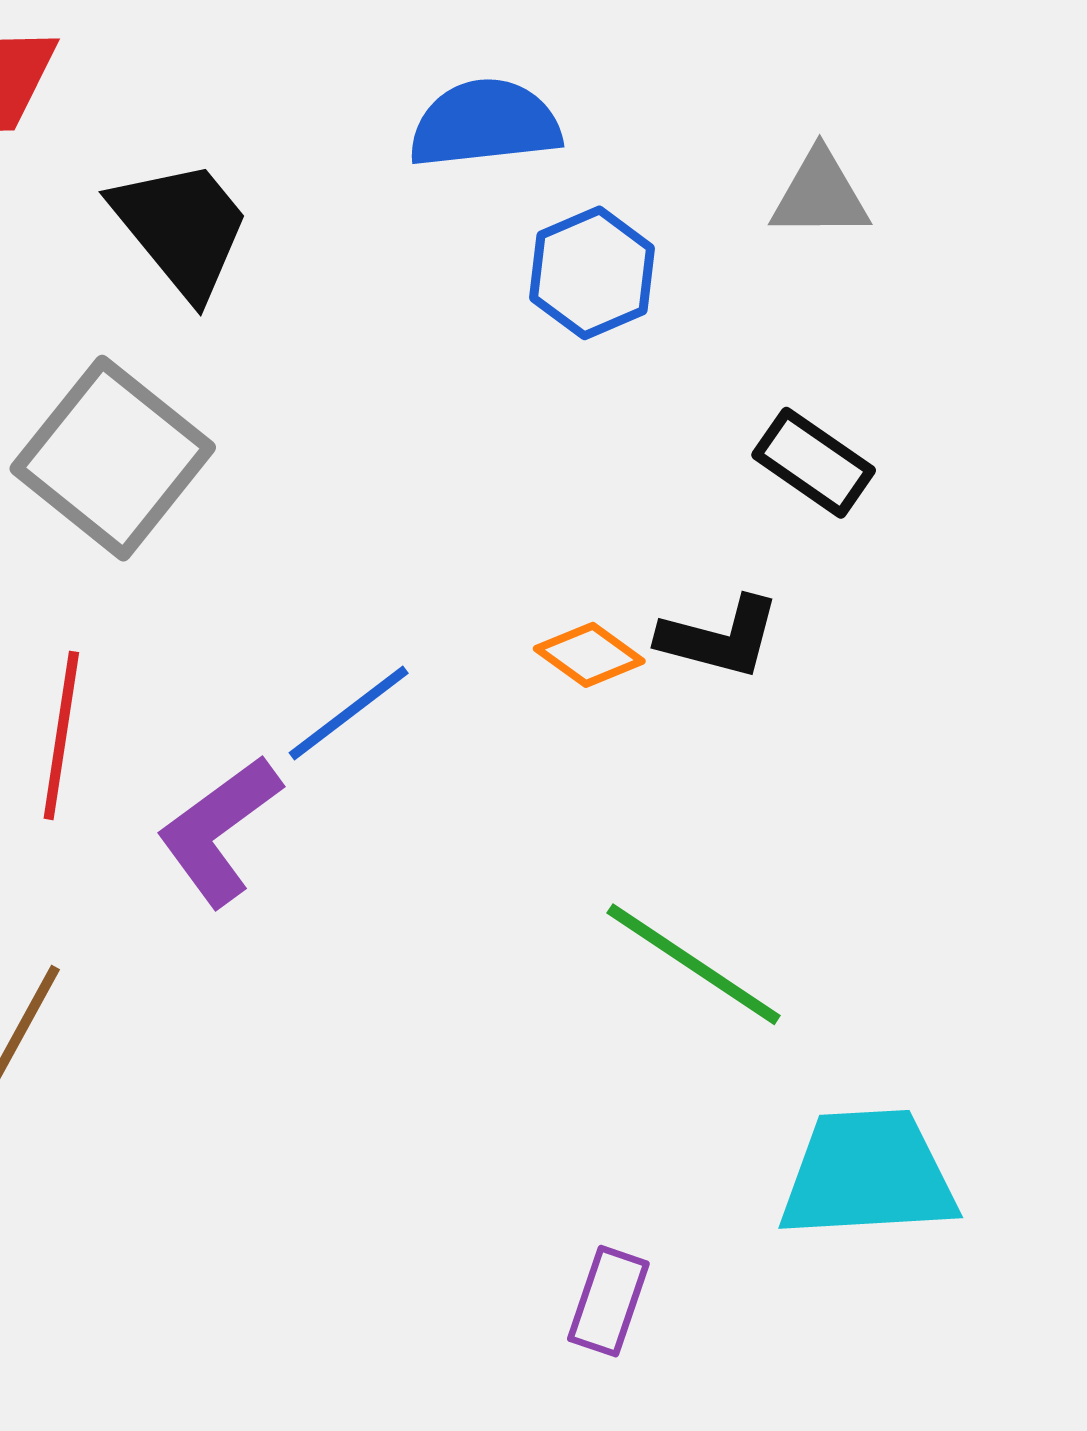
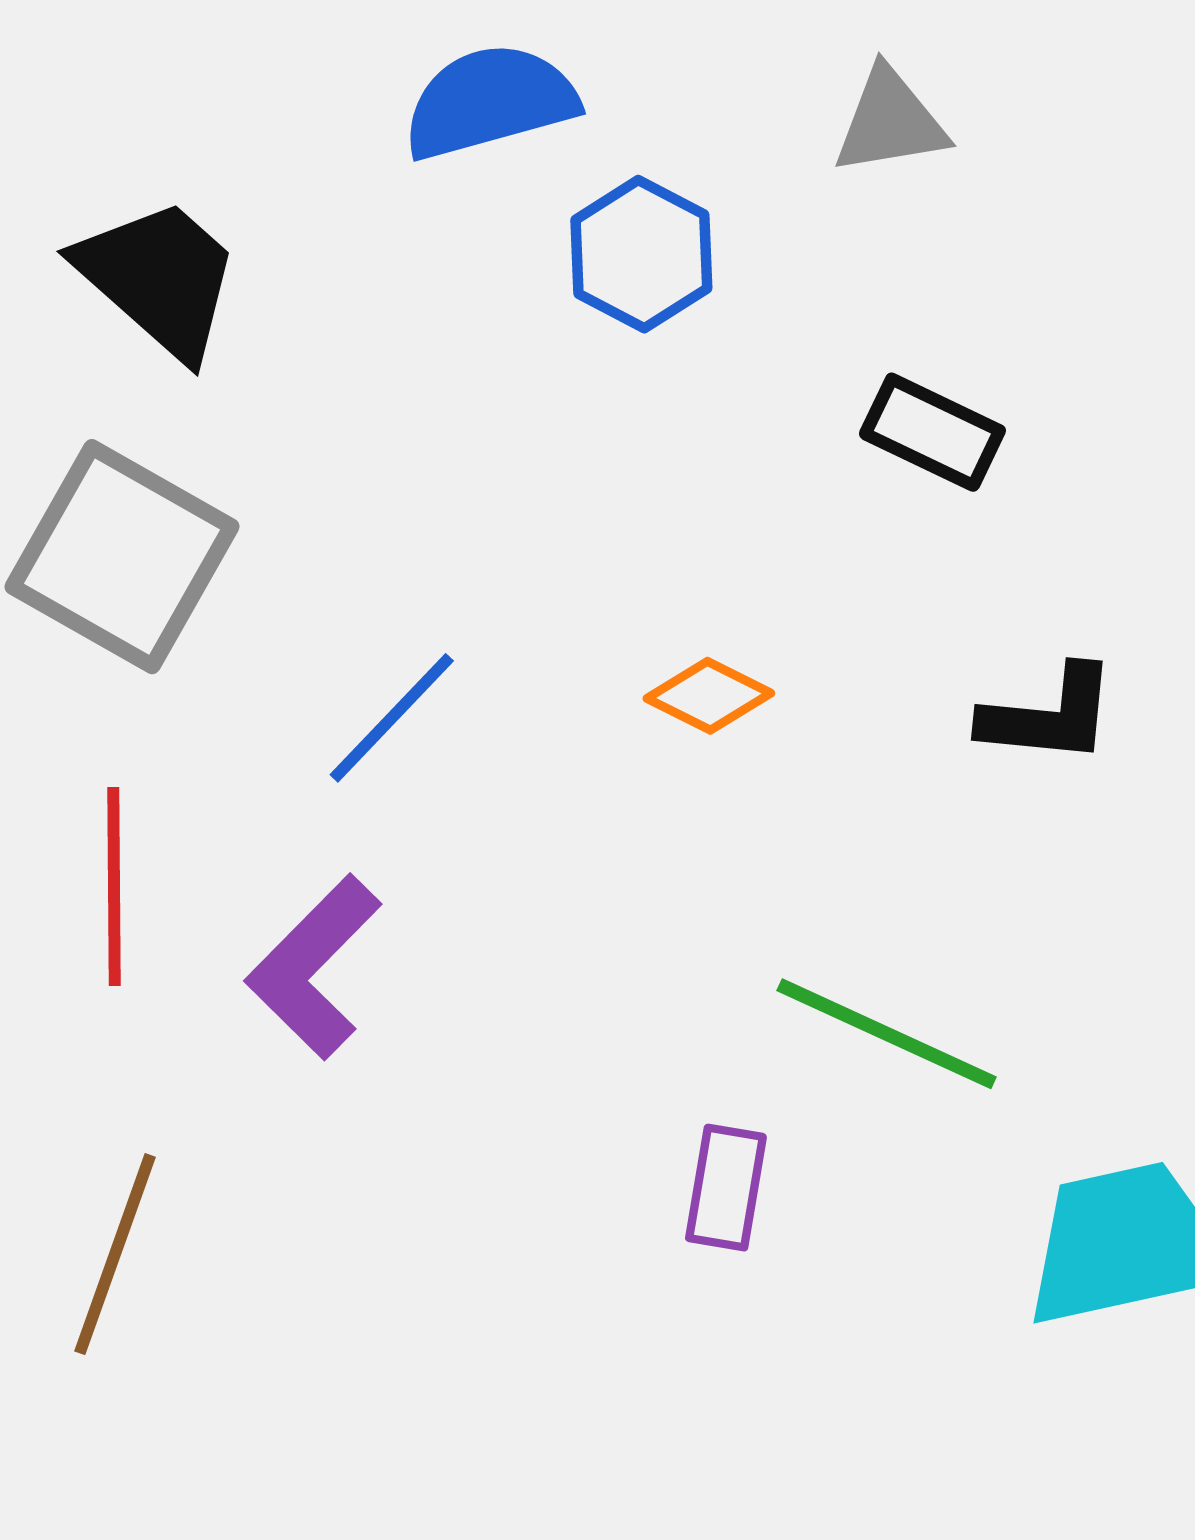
black L-shape: (720, 638) -> (1049, 715), moved
blue line: (349, 713) -> (392, 718), moved
purple rectangle: (608, 1301) -> (726, 1188), moved

